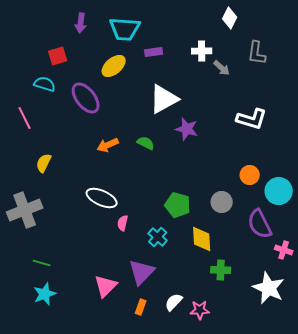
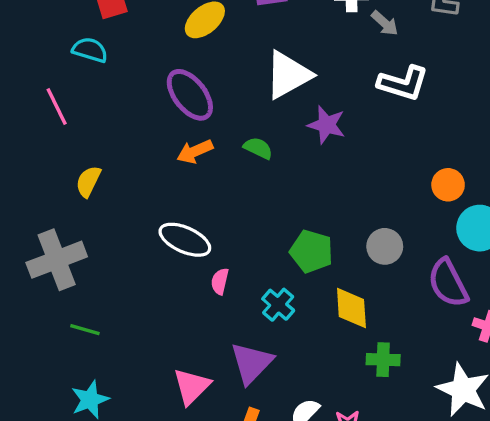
purple ellipse: (86, 98) -> (190, 95), moved
white L-shape: (252, 119) -> (403, 83), moved
orange circle: (250, 175) -> (448, 185), moved
green line: (42, 263) -> (85, 330), moved

